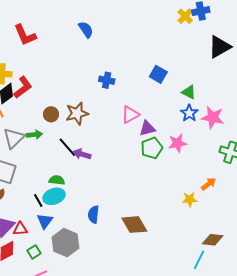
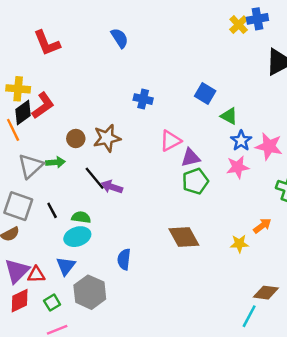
green triangle: (189, 92) -> (229, 116), moved
pink star: (177, 143) -> (238, 167), moved
black line: (38, 200) -> (52, 210), moved
brown diamond: (134, 225) -> (184, 237), moved

